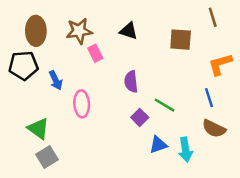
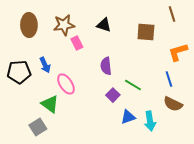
black pentagon: (23, 66) -> (19, 72), moved
pink ellipse: (82, 104) -> (66, 84), turned -30
green triangle: (38, 129) -> (50, 104), moved

